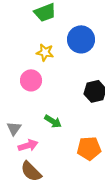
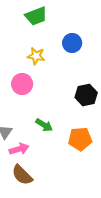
blue circle: (81, 39) -> (72, 43), size x0.7
orange pentagon: (89, 148) -> (80, 139), moved

